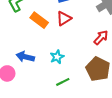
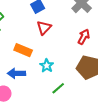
orange rectangle: (39, 20) -> (23, 50), moved

